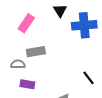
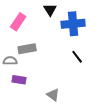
black line: (88, 78) -> (77, 57), moved

